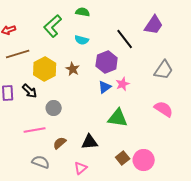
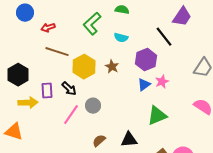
purple trapezoid: (154, 25) -> (182, 17), moved
brown line: (18, 54) -> (57, 52), turned 35
green triangle: (118, 118) -> (157, 116), turned -30
pink line: (35, 130) -> (71, 115), moved, turned -45

